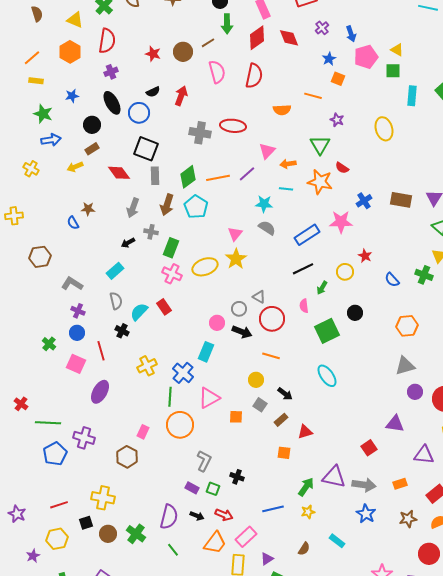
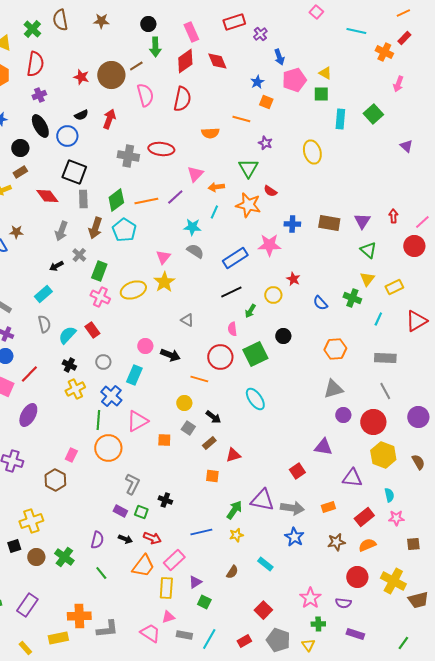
purple cross: (322, 28) -> (260, 34), moved
brown circle: (183, 52) -> (111, 75), size x1.4
cyan line: (286, 189) -> (214, 212), turned -72
blue cross: (364, 201) -> (292, 224), turned 35
gray cross: (151, 232) -> (79, 255), turned 32
gray circle: (239, 309) -> (103, 362), moved
red circle: (272, 319) -> (220, 357), moved
black cross: (122, 331) -> (69, 365), moved
red line: (101, 351) -> (29, 374), turned 60
yellow cross: (103, 498) -> (31, 521), turned -30
purple semicircle: (169, 517) -> (97, 540), size x0.7

